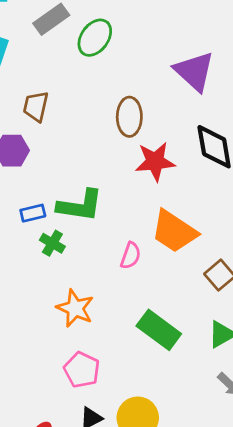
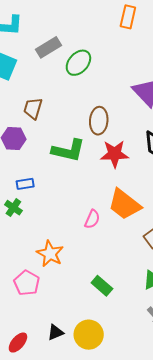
green L-shape: (80, 205) -> (68, 150), moved
green cross: (52, 243) -> (13, 208), moved
green rectangle: (159, 330) -> (102, 286), moved, size x0.7
pink pentagon: (82, 370) -> (27, 283), moved

